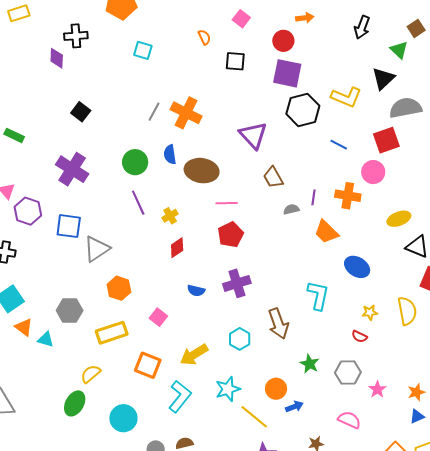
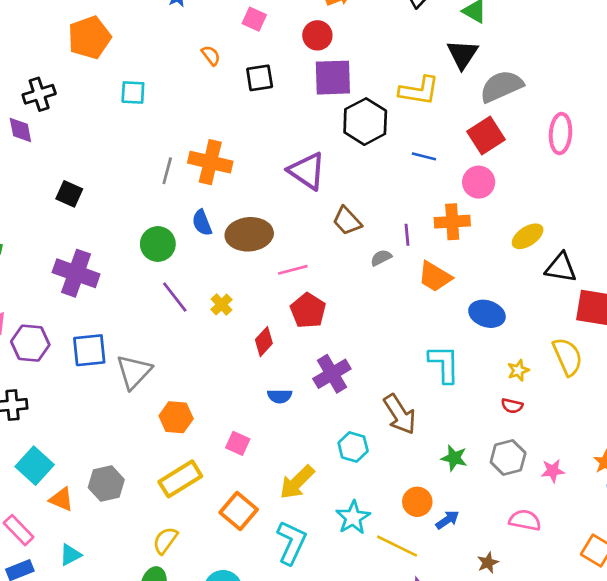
red diamond: (177, 248) -> (264, 342), moved
gray hexagon: (70, 311) -> (106, 484), moved
cyan triangle: (46, 339) -> (70, 555), moved, turned -30
orange square: (148, 365) -> (239, 511), turned 32
pink star: (377, 389) -> (553, 471), turned -30

